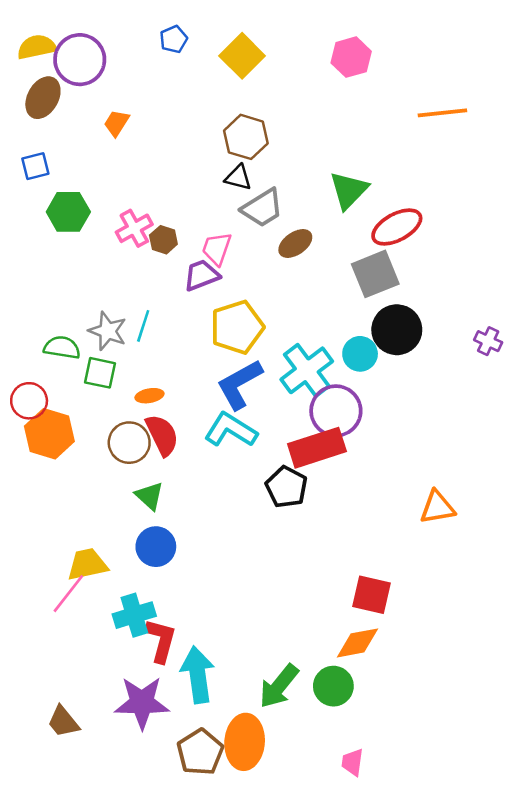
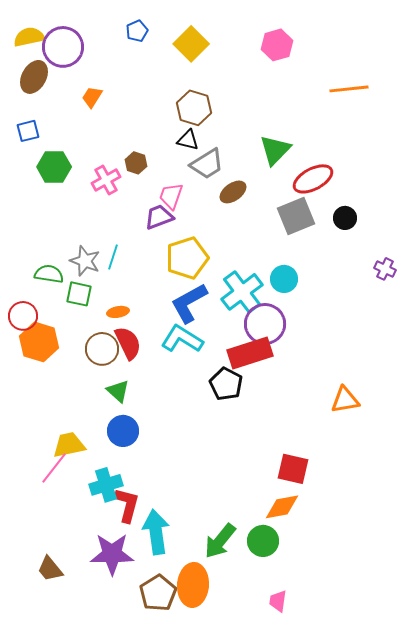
brown hexagon: (163, 240) -> (136, 163), moved
black circle: (397, 330) -> (345, 218), moved, size x0.6

